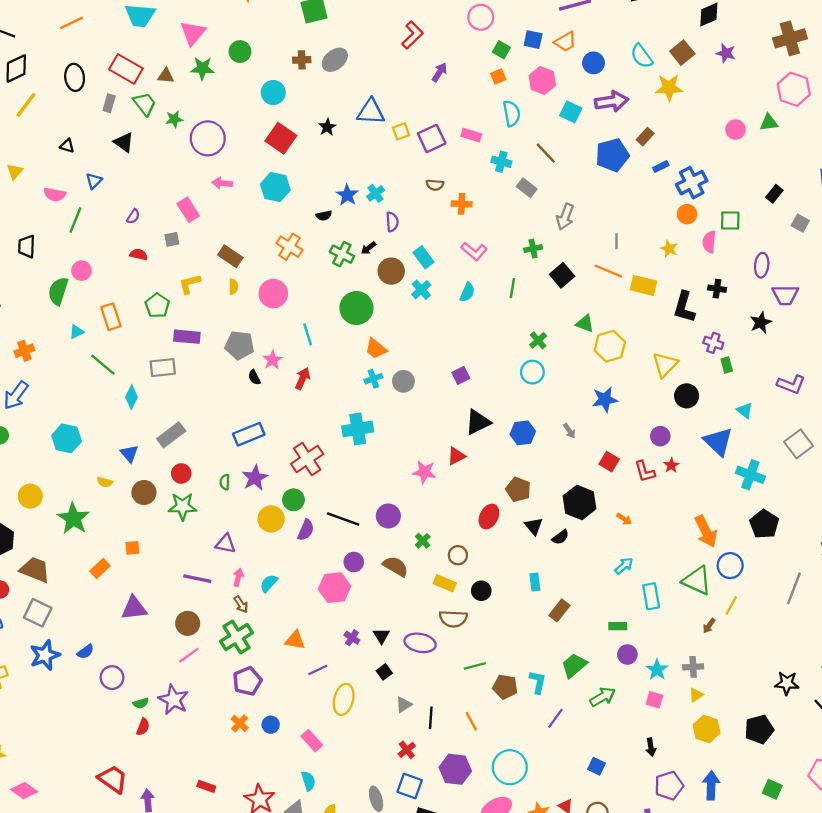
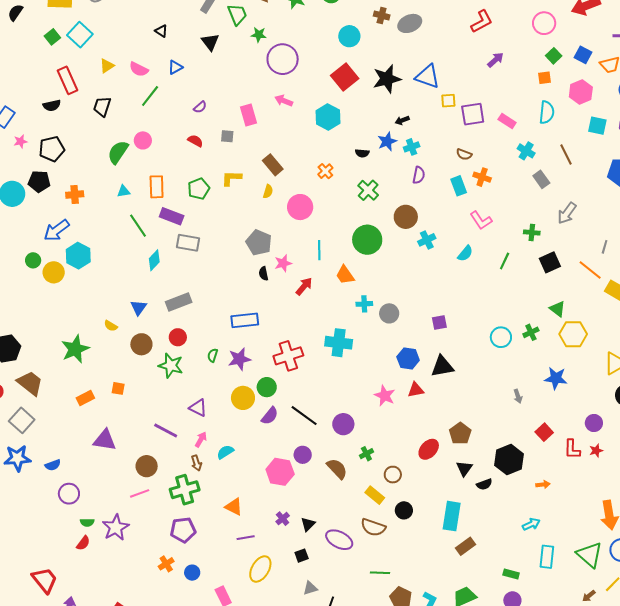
cyan square: (571, 112) -> (597, 126), turned -30
black star: (327, 127) -> (387, 79), size x1.8
yellow triangle: (15, 172) -> (107, 66), moved
orange cross: (289, 247) -> (325, 171), size x0.7
black arrow: (368, 248) -> (402, 120), moved
cyan rectangle: (424, 257) -> (459, 186), moved
purple rectangle: (187, 337) -> (172, 216), moved
green cross: (538, 340) -> (531, 332), moved
orange trapezoid: (376, 349) -> (345, 275), moved
blue hexagon: (523, 433) -> (408, 359), moved
cyan hexagon: (67, 438) -> (78, 256), moved
yellow circle: (30, 496) -> (54, 272), moved
orange arrow: (624, 519) -> (543, 484), turned -56
cyan rectangle: (535, 582) -> (452, 516), size x1.8

